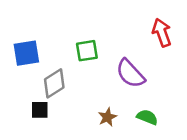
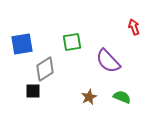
red arrow: (162, 33) -> (134, 27), size x0.7

